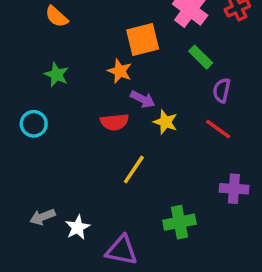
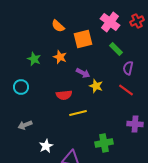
orange semicircle: (57, 17) -> (58, 26), moved
orange star: (120, 71) -> (60, 57), moved
red semicircle: (114, 122) -> (64, 95), moved
yellow line: (134, 169) -> (78, 113), turned 42
gray arrow: (42, 217) -> (25, 125), moved

